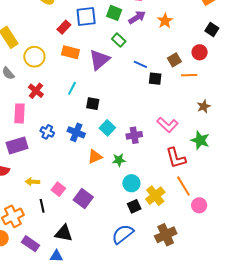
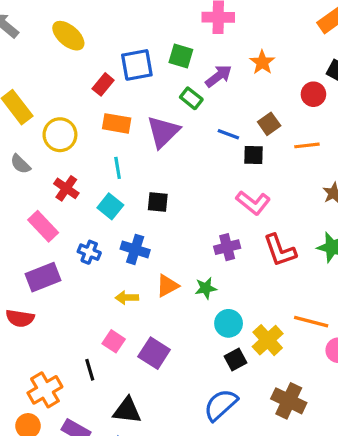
purple arrow: (137, 17) -> (219, 76), moved
red circle: (200, 52) -> (313, 94), moved
brown square: (174, 60) -> (269, 124), moved
cyan line: (72, 88) -> (118, 168), moved, turned -32
pink rectangle: (20, 113) -> (43, 226), turned -42
pink L-shape: (167, 125) -> (253, 203), moved
cyan square: (107, 128) -> (110, 206), moved
red L-shape: (176, 158) -> (280, 250), moved
yellow arrow: (32, 182) -> (127, 298), moved
orange line: (183, 186) -> (311, 322), turned -40
brown cross: (166, 235) -> (289, 401), turned -35

